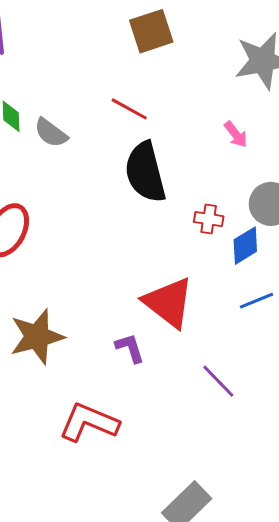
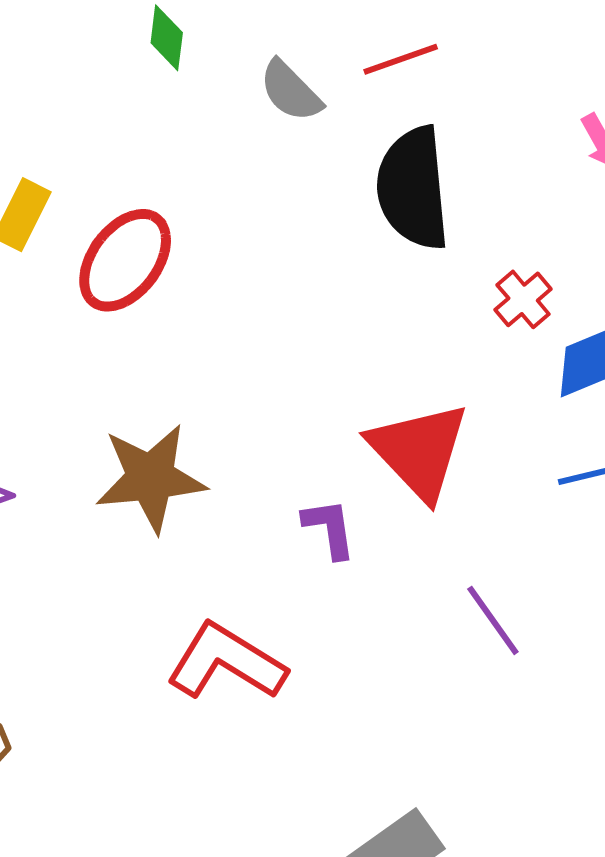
red line: (129, 109) -> (401, 59), turned -57
gray semicircle: (51, 133) -> (291, 91), moved
red cross: (209, 219) -> (523, 299), turned 32

